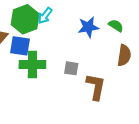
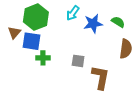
cyan arrow: (45, 16) -> (73, 13), moved
green cross: (32, 64) -> (43, 58), size x0.6

